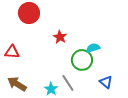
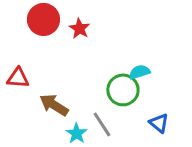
red star: (60, 37) -> (79, 28), moved
brown arrow: (17, 84) -> (54, 105), moved

